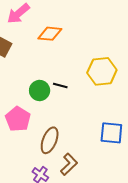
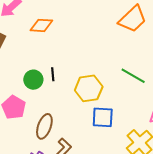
yellow hexagon: (102, 71) -> (89, 88), moved
black line: (60, 86) -> (53, 74), turned 72

